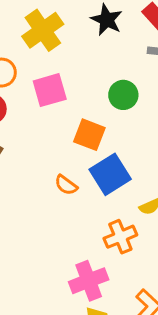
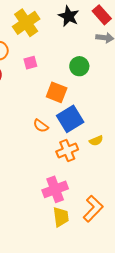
pink square: (50, 90) -> (30, 63), size x0.6
orange cross: (120, 237) -> (67, 151), moved

